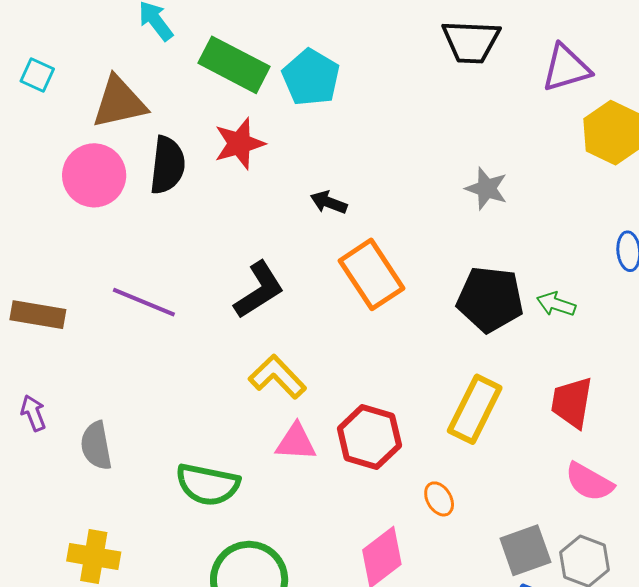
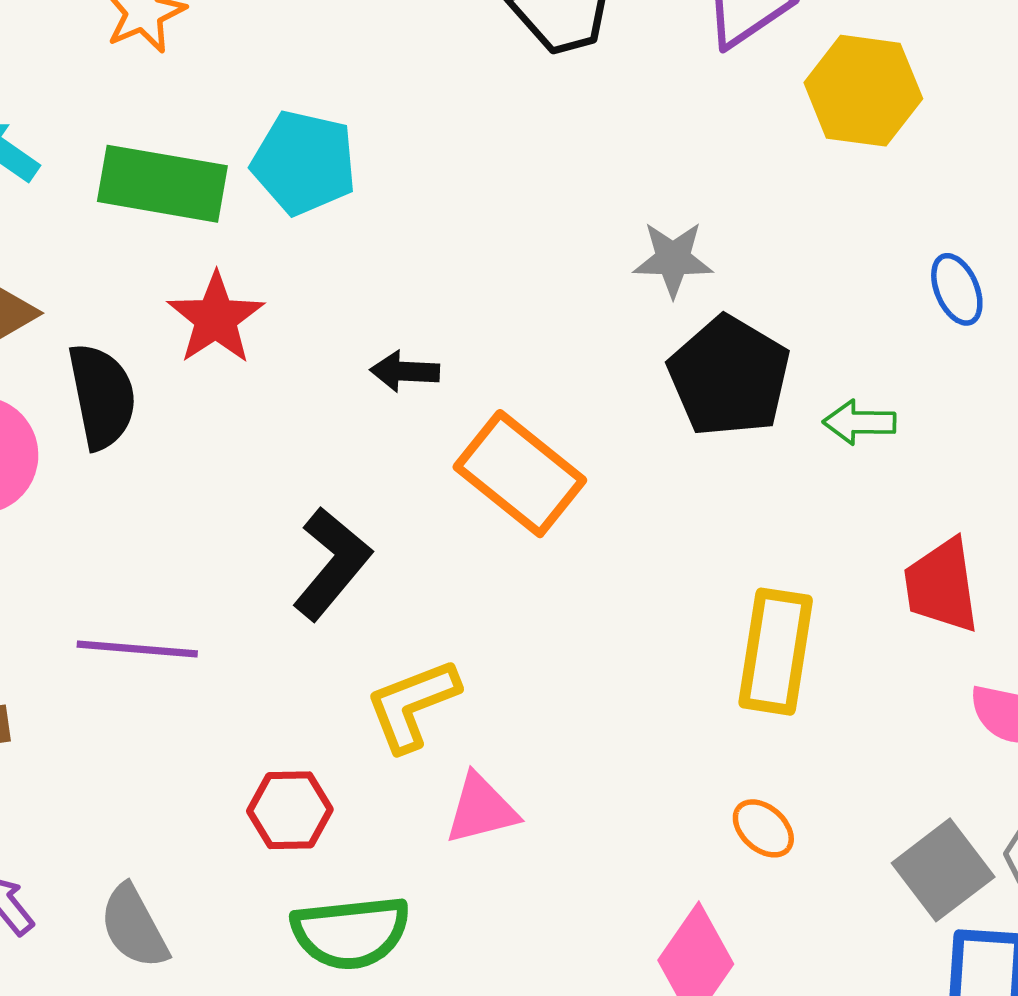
black pentagon: (490, 299) -> (729, 376), moved, turned -30
yellow L-shape: (277, 377) -> (412, 705), turned -50
red hexagon: (369, 437) -> (290, 810), moved, size x0.7

